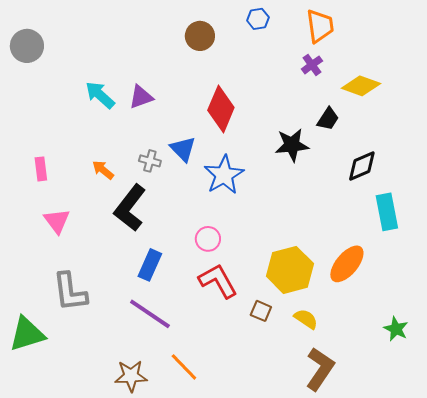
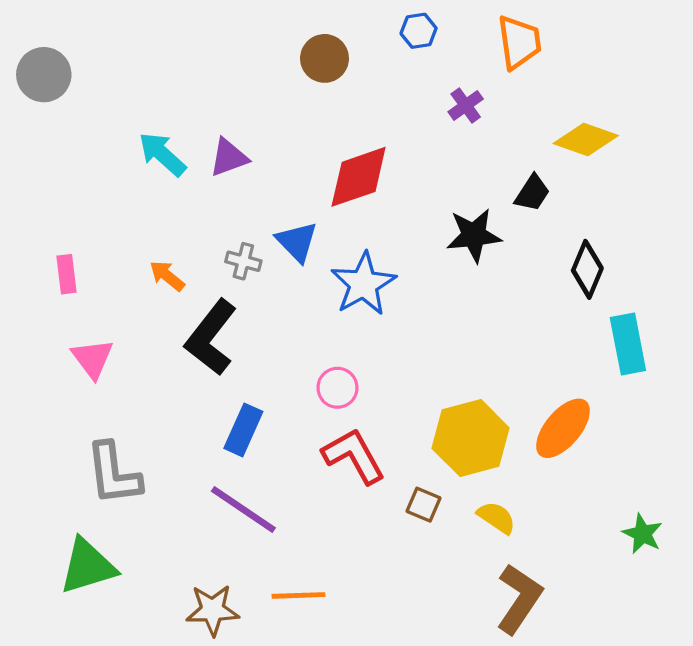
purple cross: (312, 65) -> (466, 105), moved
red diamond: (221, 109) -> (359, 177), turned 48
black diamond: (362, 166) -> (587, 269), turned -44
green triangle: (27, 334) -> (88, 566), moved
orange line: (184, 367) -> (299, 595), turned -48

